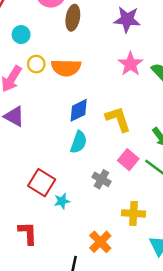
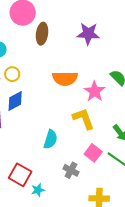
pink star: (130, 64) -> (95, 91), moved
orange semicircle: (66, 68) -> (65, 78), moved
blue diamond: (79, 110) -> (15, 101), moved

